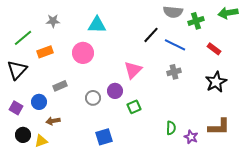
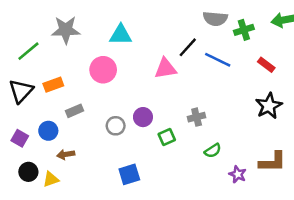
gray star: (53, 21) -> (66, 30), size x1.6
orange rectangle: (45, 52) -> (53, 85), moved
pink triangle: (133, 70) -> (165, 68), moved, turned 36
gray cross: (174, 72) -> (197, 117), moved
green semicircle: (171, 128) -> (213, 151), moved, turned 56

